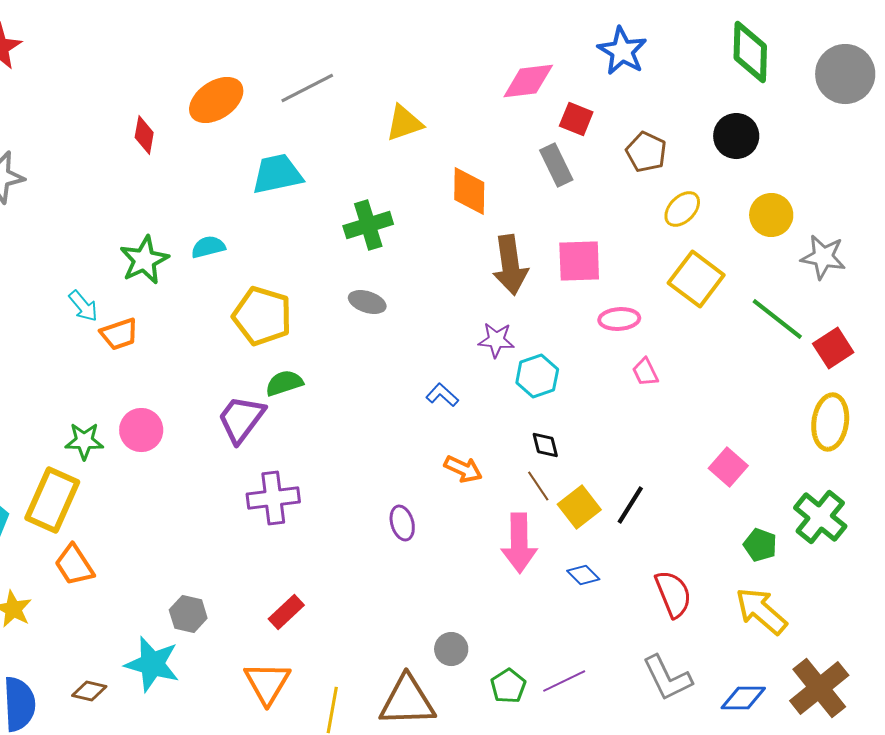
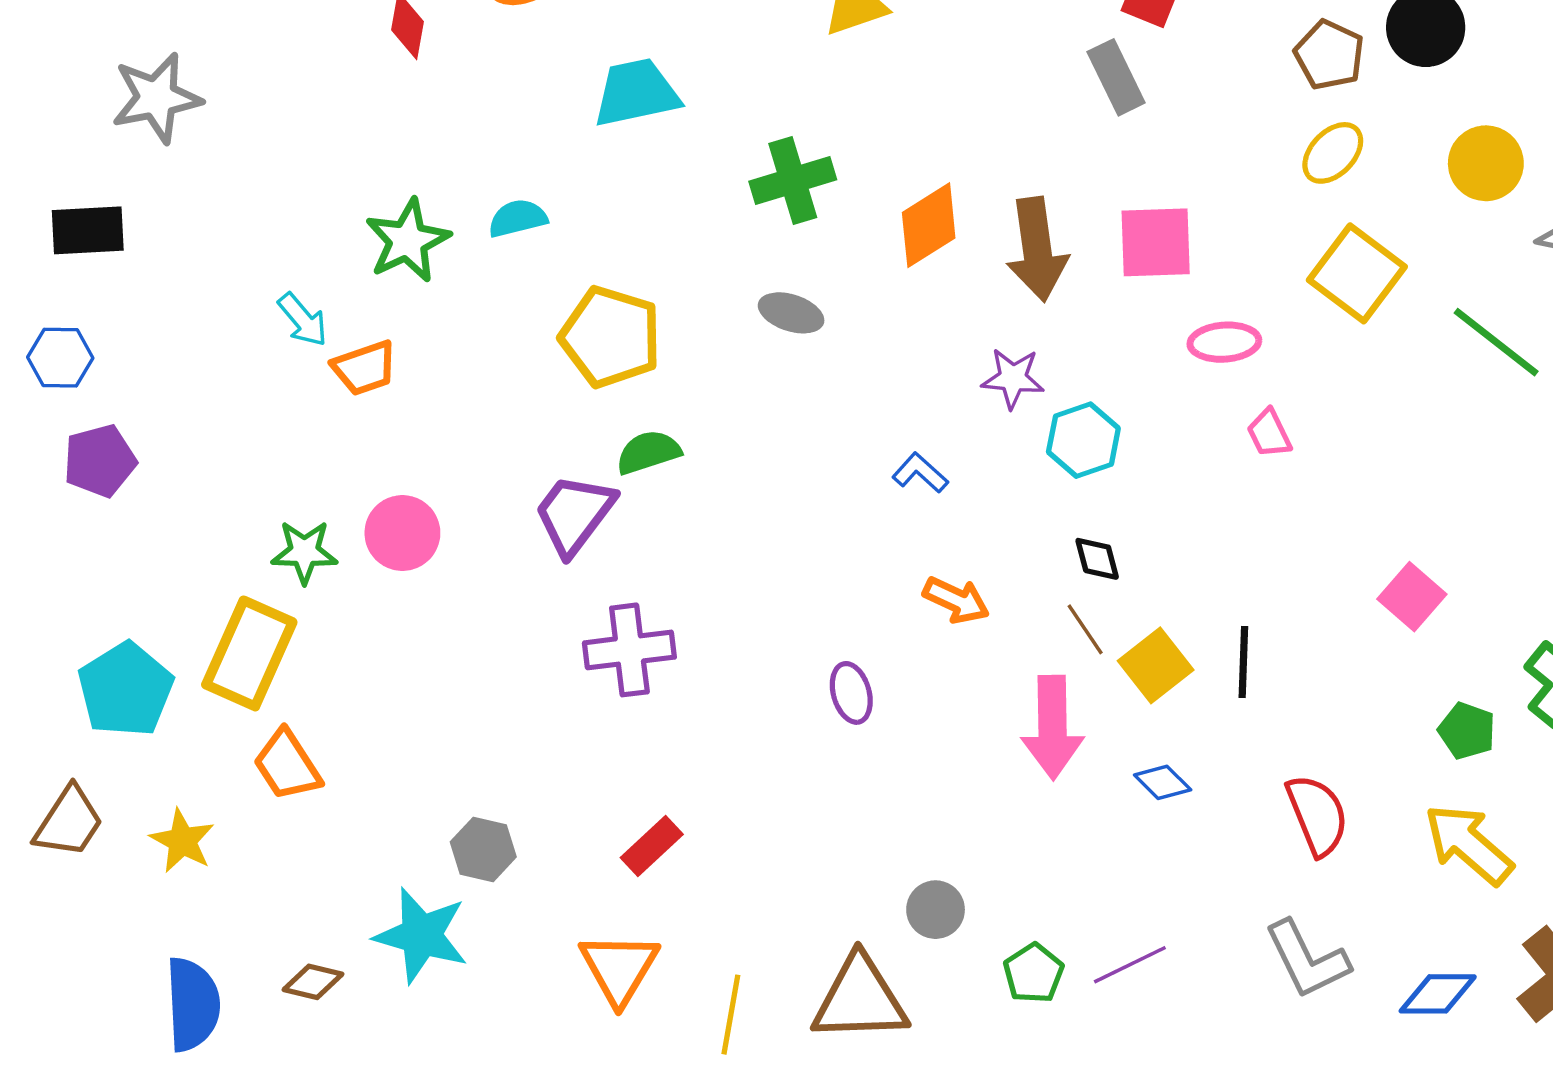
brown pentagon: (646, 152) -> (1329, 55), moved
orange diamond: (469, 191) -> (929, 225), moved, turned 57
black line: (630, 505) -> (1243, 662), turned -30

